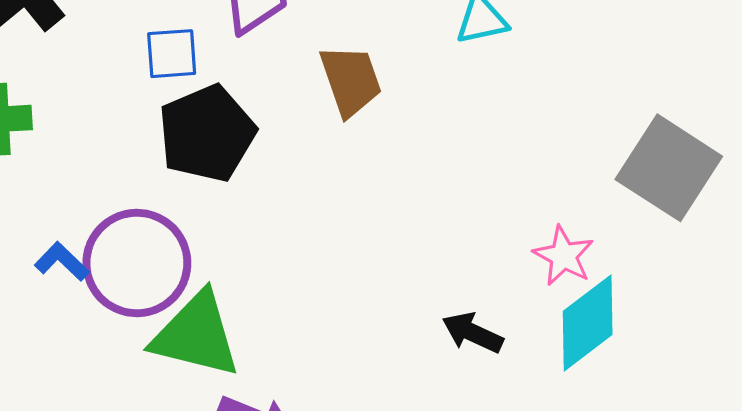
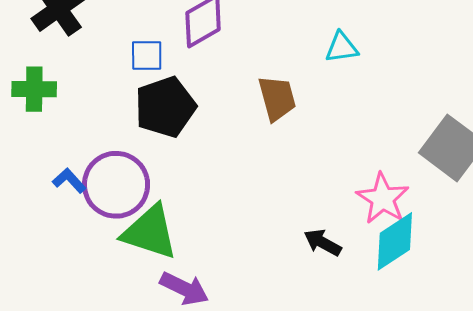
brown trapezoid: (351, 80) -> (277, 98), moved
pink star: (564, 256) -> (383, 198), size x1.4

